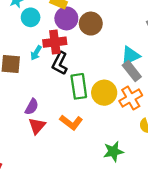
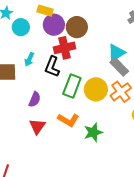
red cross: (55, 42) -> (64, 48), moved
green rectangle: (79, 86) -> (72, 86), turned 35
purple semicircle: (32, 107) -> (35, 99), moved
green star: (113, 151) -> (93, 132), moved

